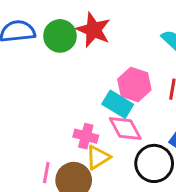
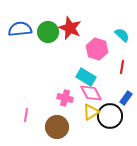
pink hexagon: (134, 85) -> (97, 49), moved
yellow triangle: (98, 157) -> (91, 112), moved
pink line: (46, 173) -> (26, 115), moved

